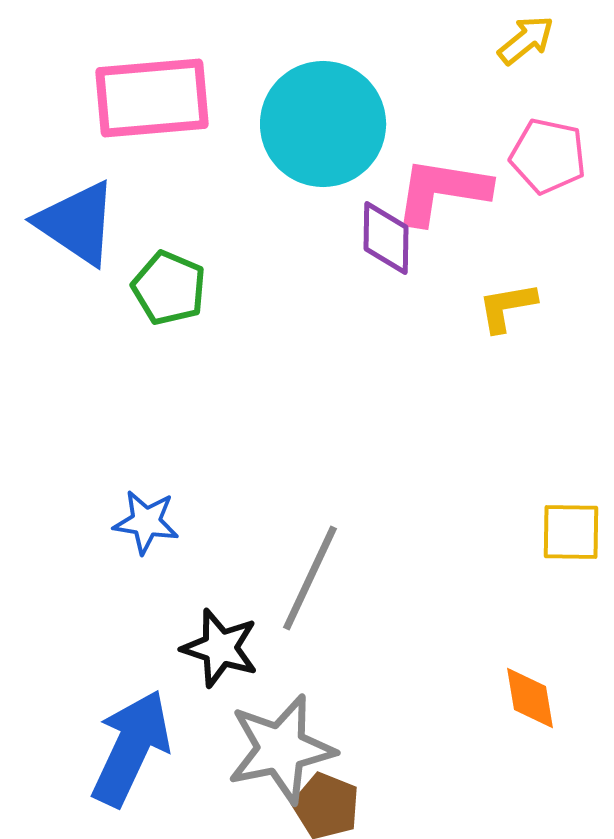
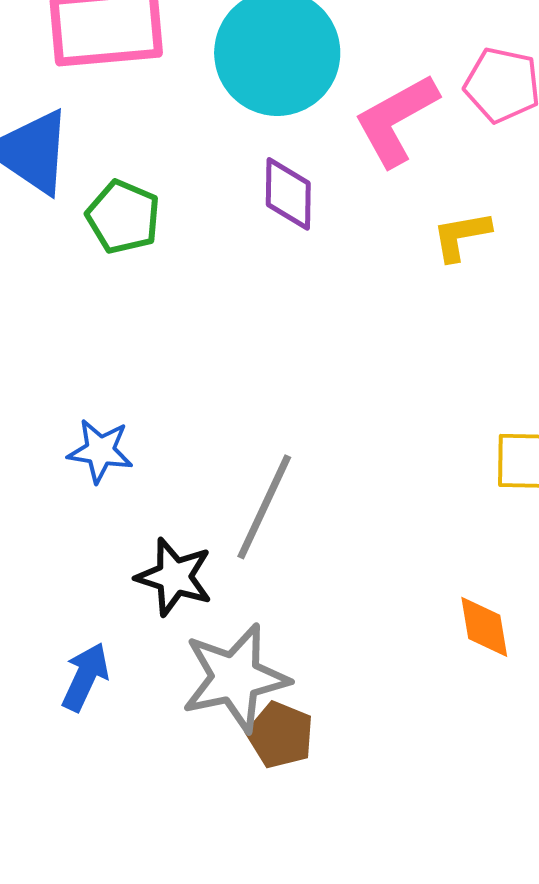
pink L-shape: (442, 191) -> (396, 120), turned -38
purple diamond: (386, 238) -> (288, 194), moved
blue arrow: (131, 748) -> (85, 677), size x0.6

